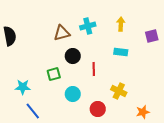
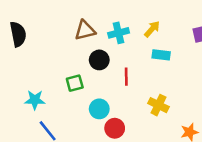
yellow arrow: (121, 24) -> (152, 29), moved, turned 40
cyan cross: (88, 26) -> (119, 33), moved
red circle: (98, 109) -> (115, 128), moved

